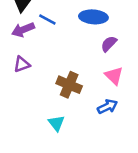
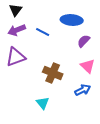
blue line: (47, 19) -> (43, 32), moved
purple triangle: (22, 64) -> (16, 57), size x1.5

